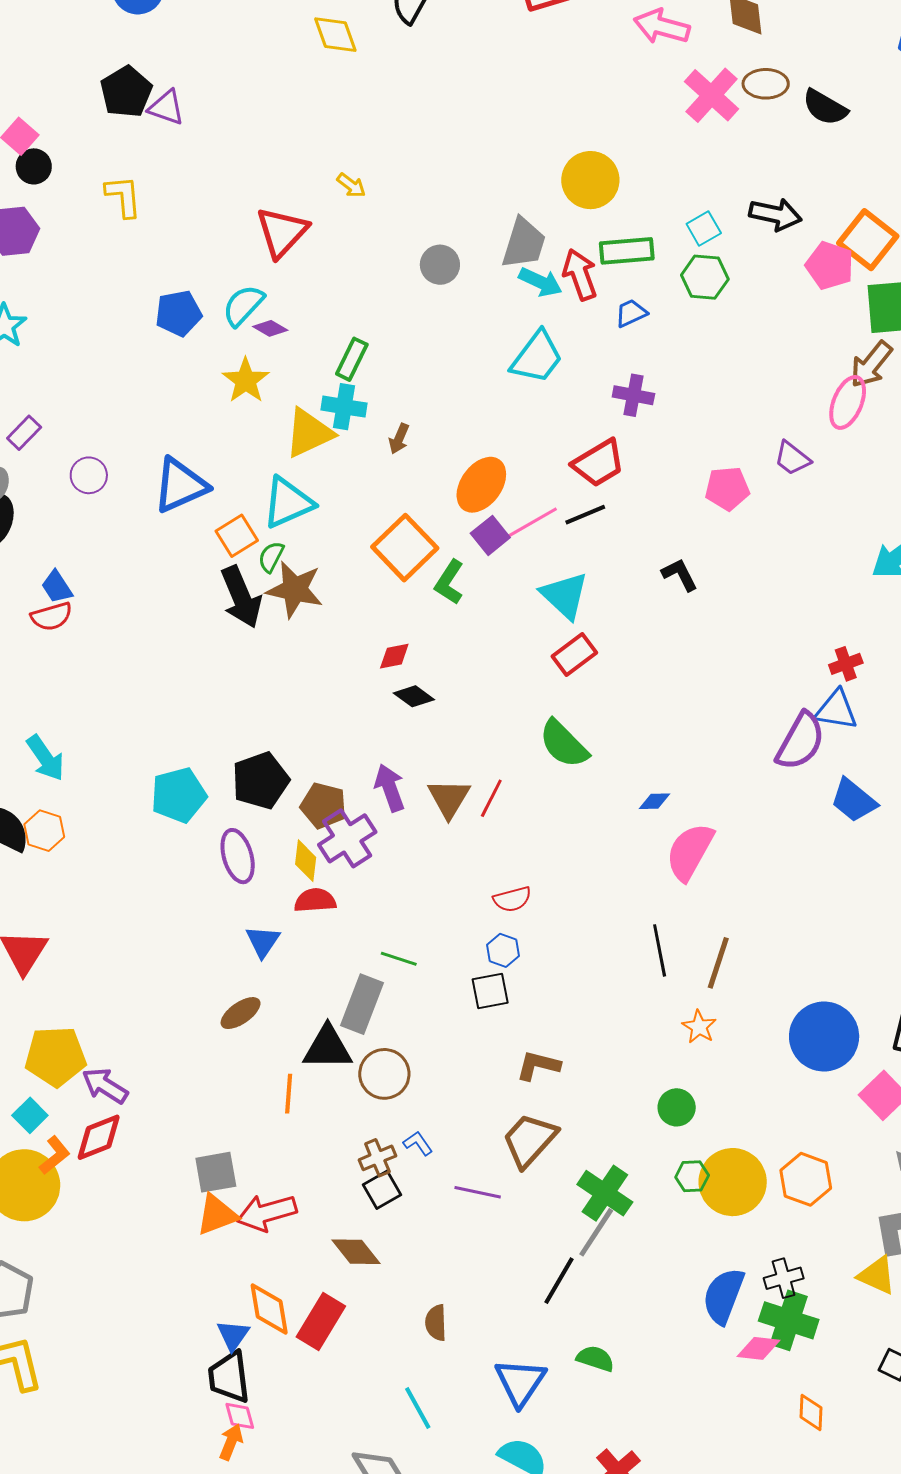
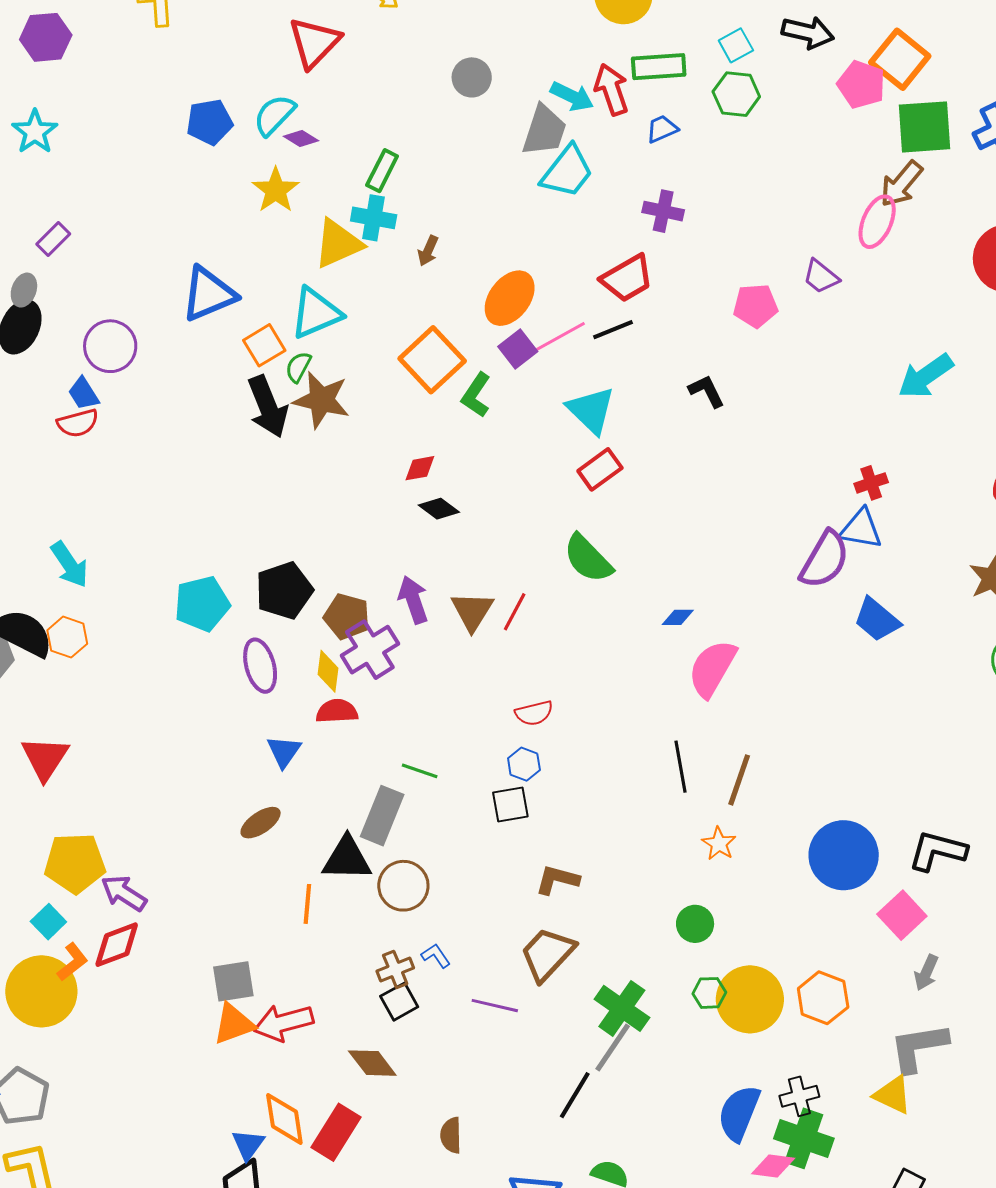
gray trapezoid: (524, 243) -> (544, 130), moved
purple circle: (89, 475) -> (110, 346), moved, size x1.4

